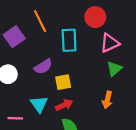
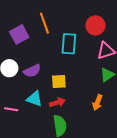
purple semicircle: (43, 67) -> (32, 71), moved
cyan triangle: (39, 104) -> (34, 99), turned -42

